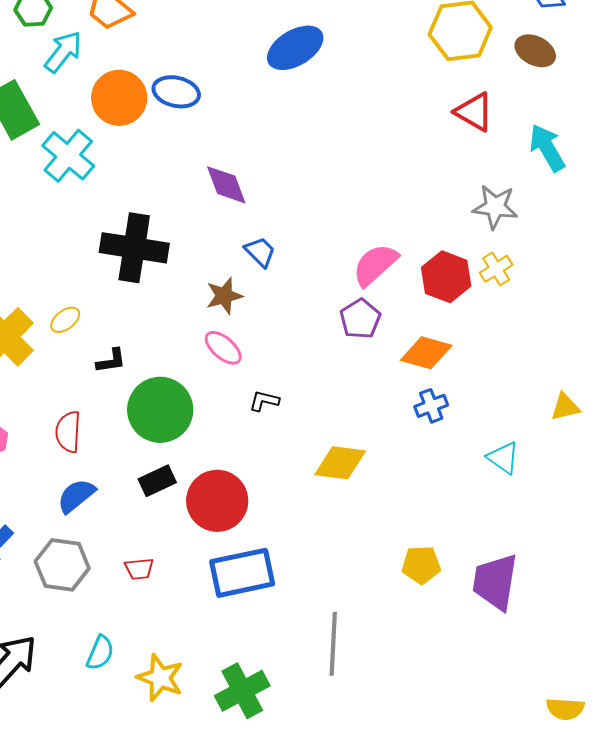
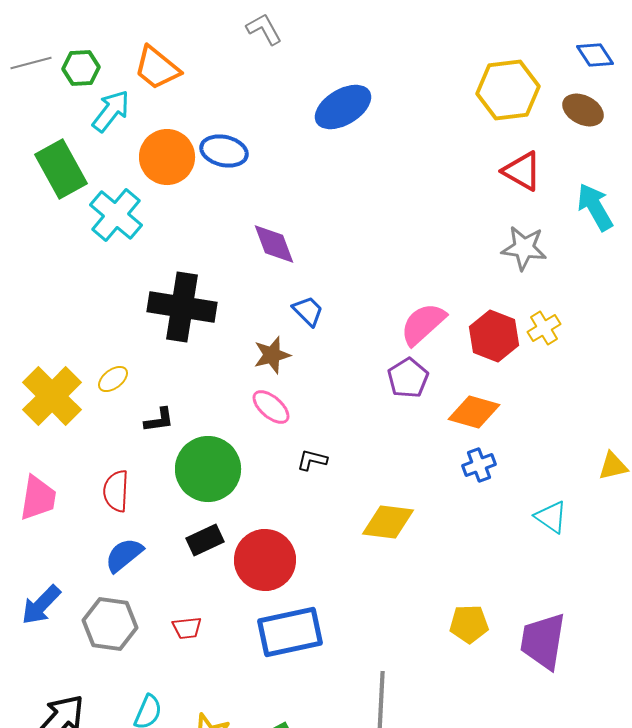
gray star: (495, 207) -> (524, 248), moved

